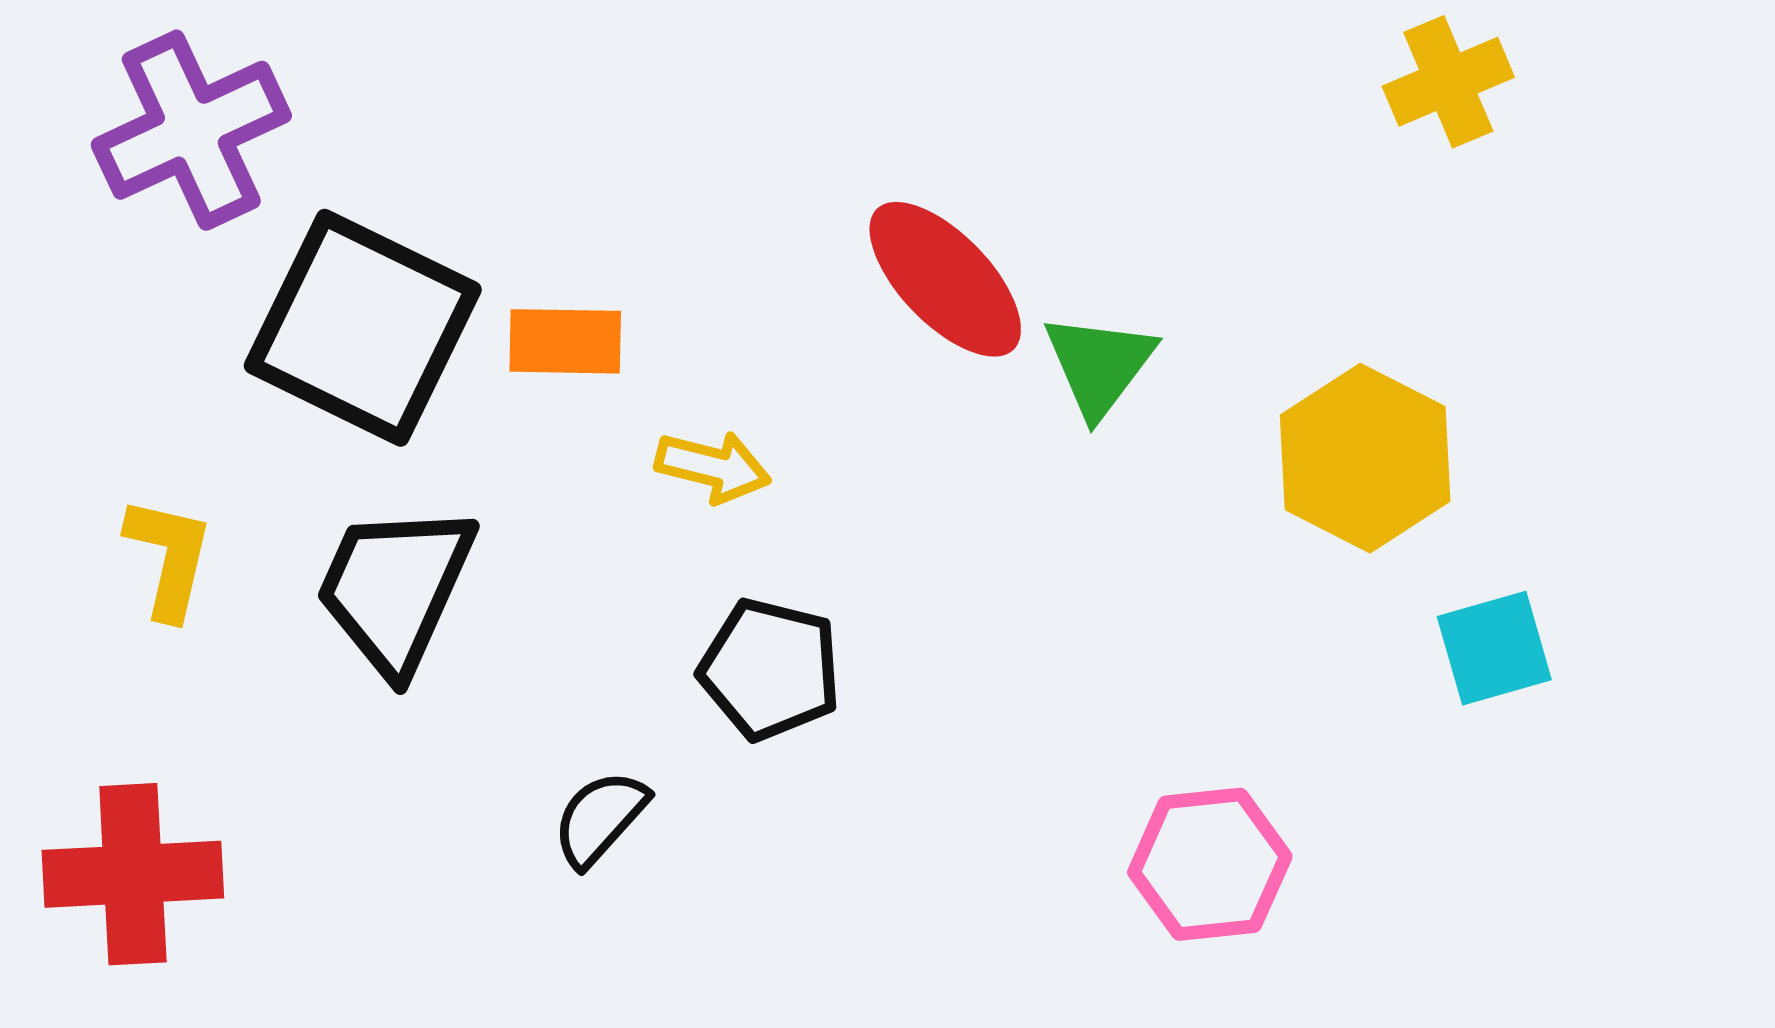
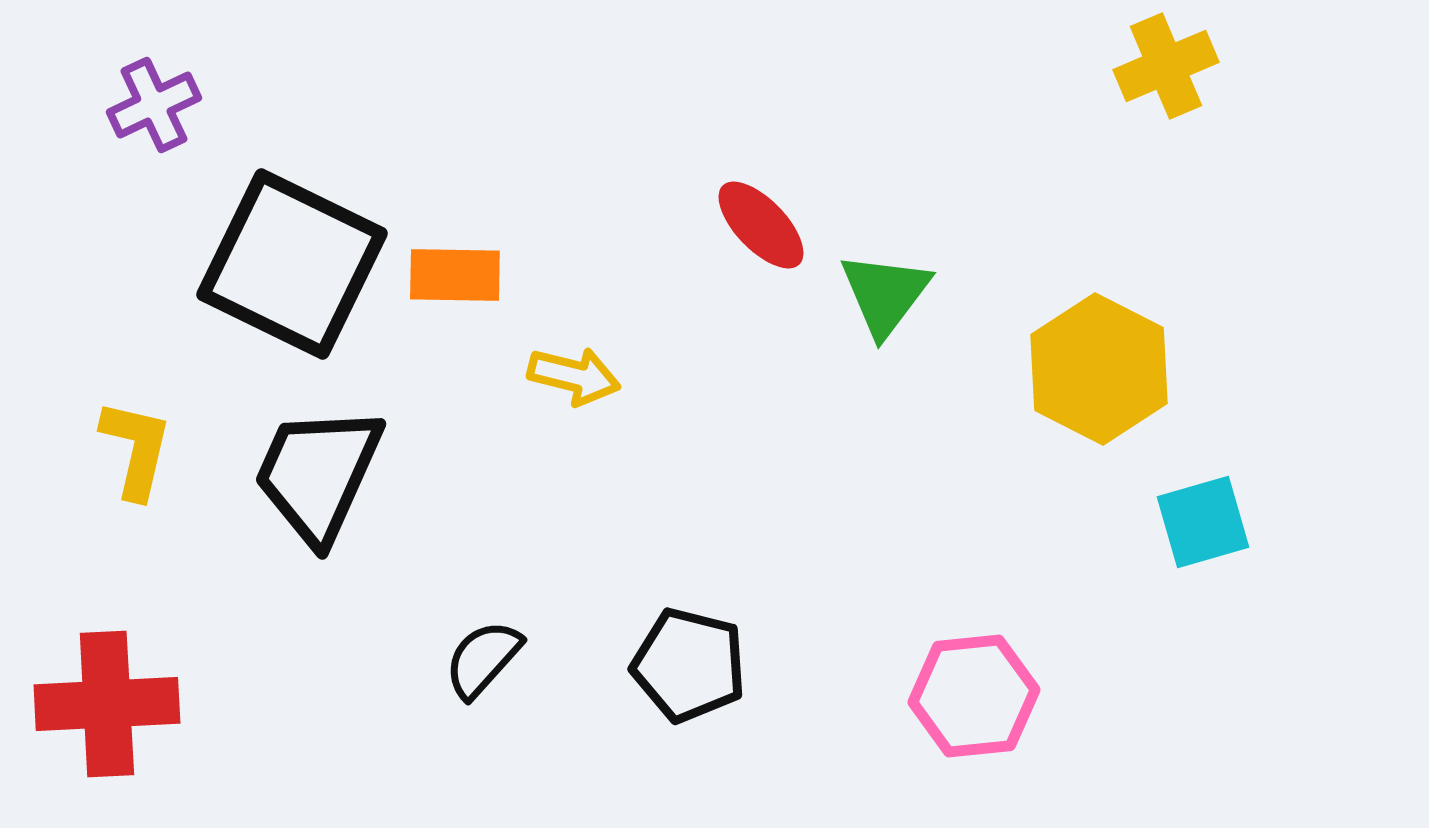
purple cross: (191, 130) -> (154, 105), size x0.6
red ellipse: (945, 279) -> (761, 225), size x0.7
black pentagon: (770, 669) -> (689, 665), moved

